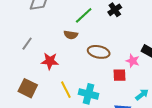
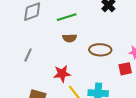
green line: (84, 15) -> (67, 17), moved, turned 36
red star: (50, 61) -> (62, 74), moved

